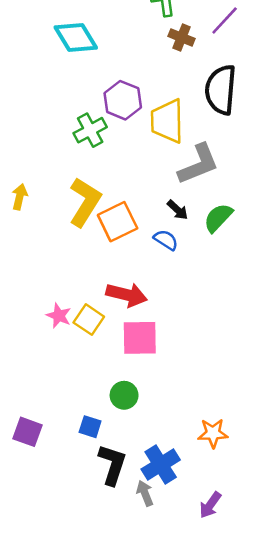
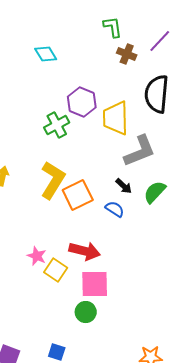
cyan diamond: (76, 37) -> (46, 54), size x0.7
pink star: (59, 316) -> (37, 256), moved
green circle: (124, 395) -> (86, 312), moved

